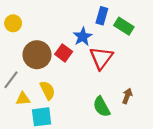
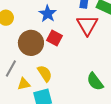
blue star: (83, 37) -> (48, 14), moved
red triangle: (101, 58) -> (87, 25), moved

